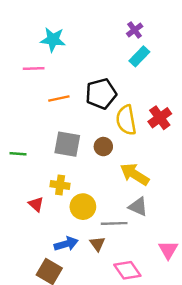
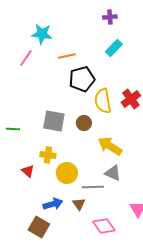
purple cross: (135, 30) -> (110, 17), moved, turned 32
pink line: (34, 68) -> (26, 58), turned -54
orange line: (59, 98) -> (67, 56), moved

